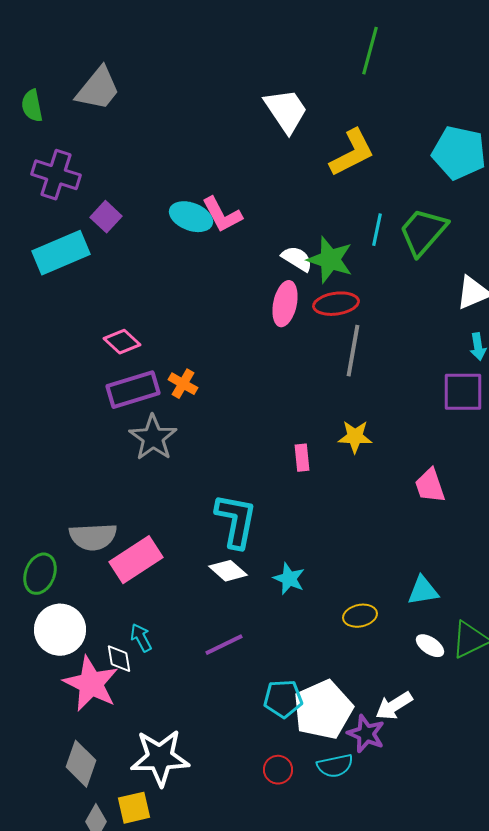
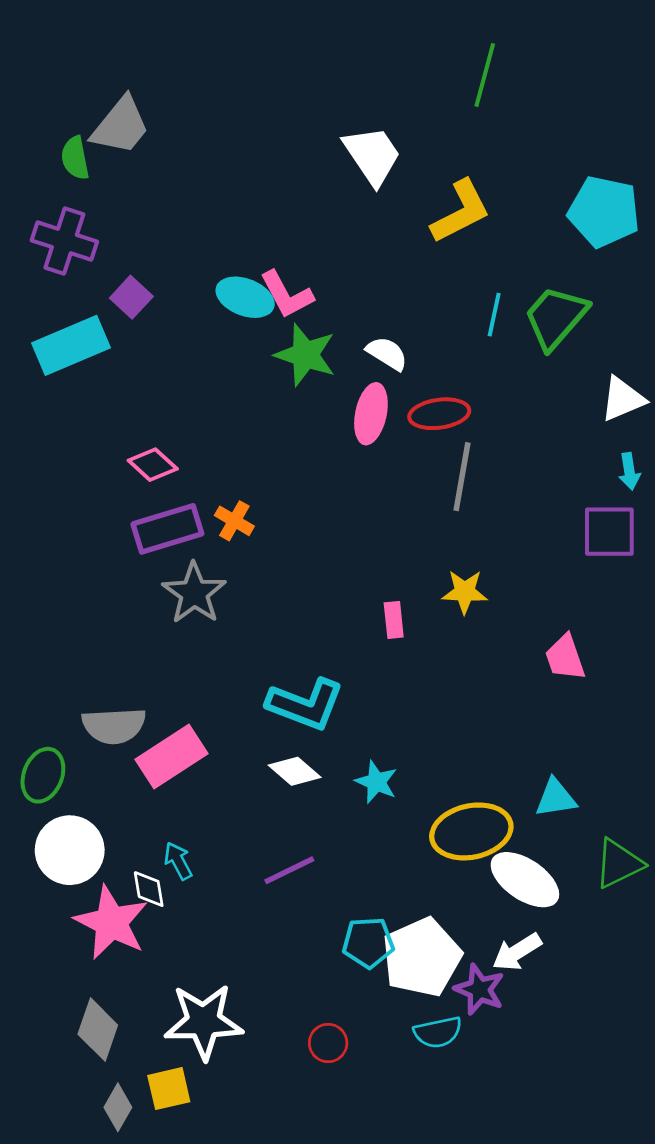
green semicircle: (32, 106) -> (75, 158), moved
green star: (330, 260) -> (305, 355), moved
cyan L-shape: (236, 521) -> (305, 704), turned 100
yellow ellipse: (360, 616) -> (471, 831), size x1.8
white ellipse: (430, 646) -> (525, 880), moved, size x1.8
red circle: (278, 770) -> (328, 1043), moved

